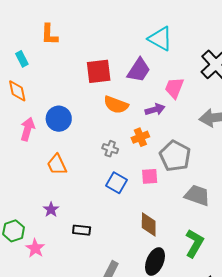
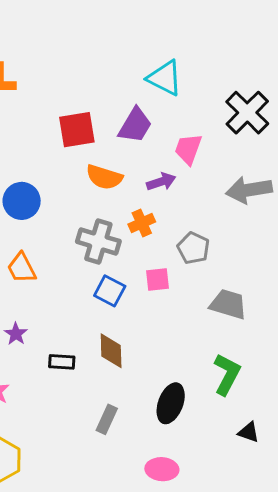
gray cross: (110, 149) -> (98, 241), size x1.8
gray pentagon: (175, 156) -> (193, 248), size x0.7
brown diamond: (149, 224) -> (111, 351), moved

